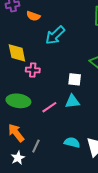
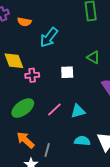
white square: (75, 79) -> (67, 72), moved
green ellipse: (18, 101) -> (23, 108), turned -35
cyan triangle: (72, 101) -> (78, 111), moved

